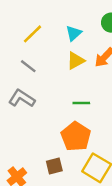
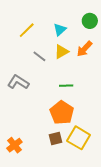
gray line: (28, 66) -> (39, 56), moved
brown square: (54, 166) -> (56, 139), moved

